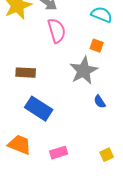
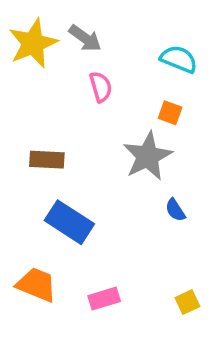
pink semicircle: (57, 31) -> (101, 87), size x0.7

